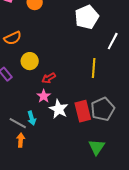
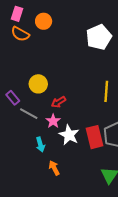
orange semicircle: (13, 38) -> (20, 34), moved, turned 54
gray line: (18, 123) -> (29, 114), moved
orange arrow: (21, 140) -> (54, 168), moved, turned -32

